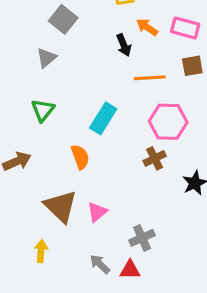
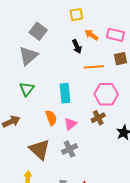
gray triangle: (46, 58) -> (28, 56), size x1.5
cyan rectangle: (103, 118) -> (65, 93), turned -36
pink triangle: (97, 212) -> (70, 124), moved
gray cross: (142, 238) -> (70, 149), moved

